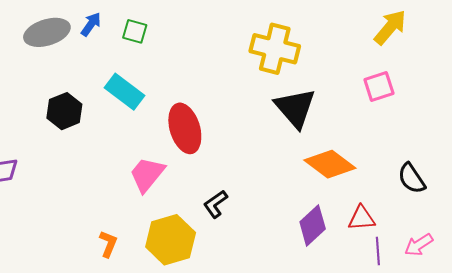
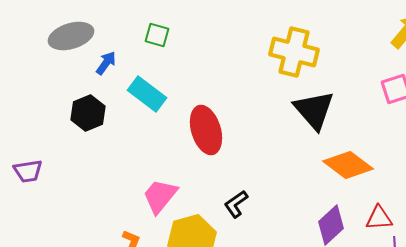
blue arrow: (91, 24) -> (106, 63), moved
pink trapezoid: (147, 174) -> (160, 196), moved

